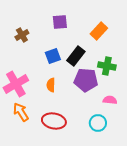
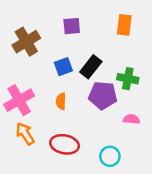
orange rectangle: (99, 31) -> (124, 25), moved, turned -36
brown cross: (22, 35) -> (26, 42), size x1.6
cyan circle: (98, 123) -> (110, 156), moved

